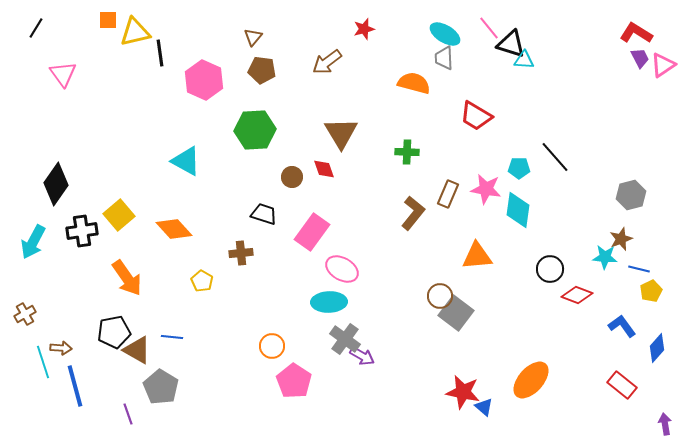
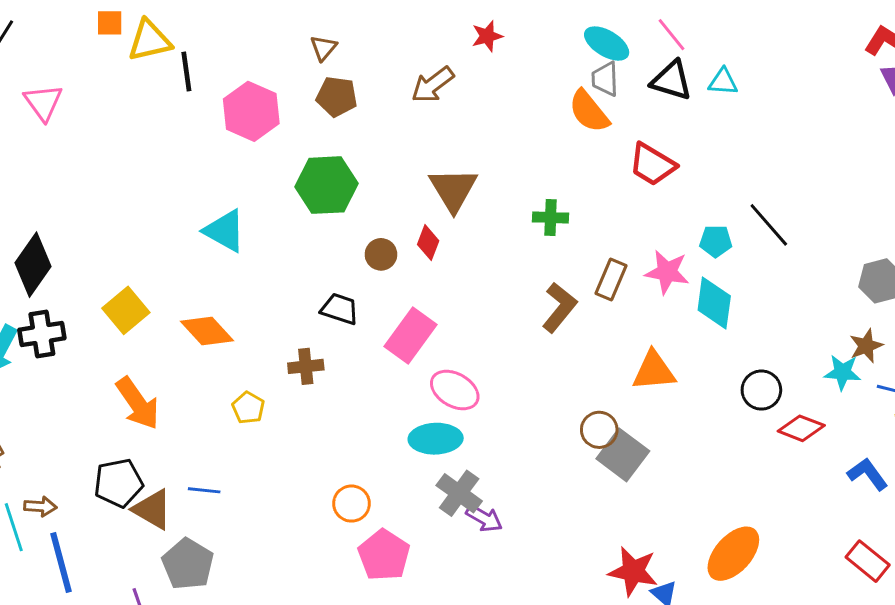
black triangle: (511, 44) -> (671, 80), moved
orange semicircle: (414, 83) -> (589, 111), moved, turned -144
red diamond: (324, 169) -> (428, 243), turned 40
black cross: (82, 231) -> (42, 334), moved

